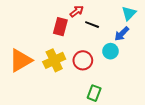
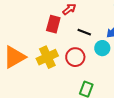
black line: (92, 25) -> (84, 32), moved

